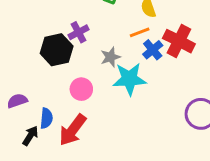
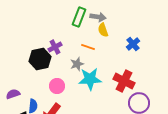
orange line: (140, 32) -> (88, 47), moved, turned 40
red cross: (179, 41) -> (124, 81), moved
blue cross: (153, 50) -> (133, 44), moved

